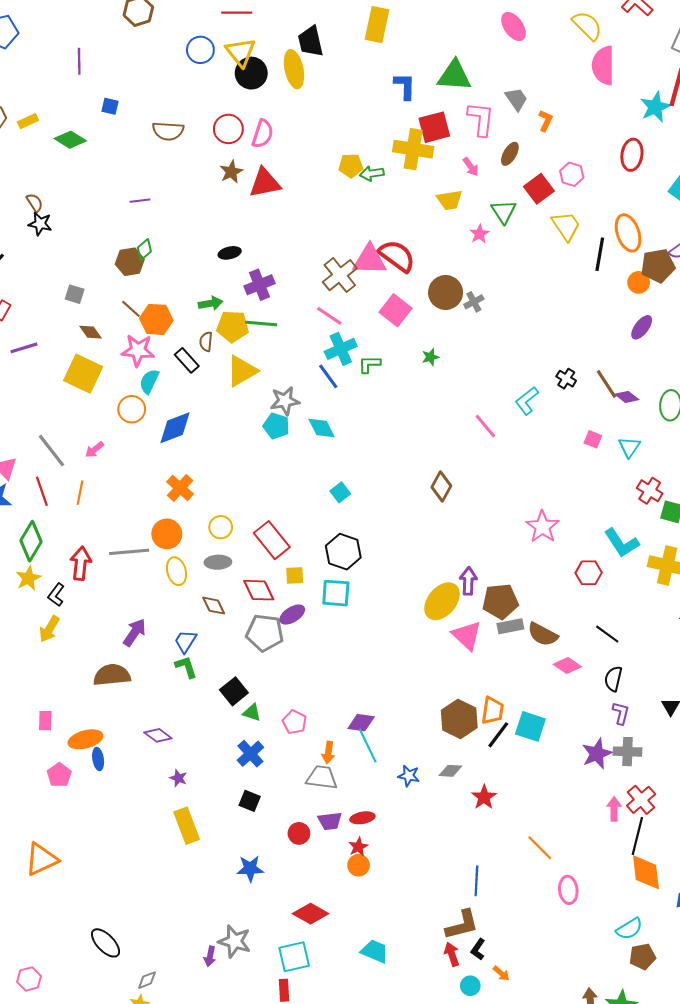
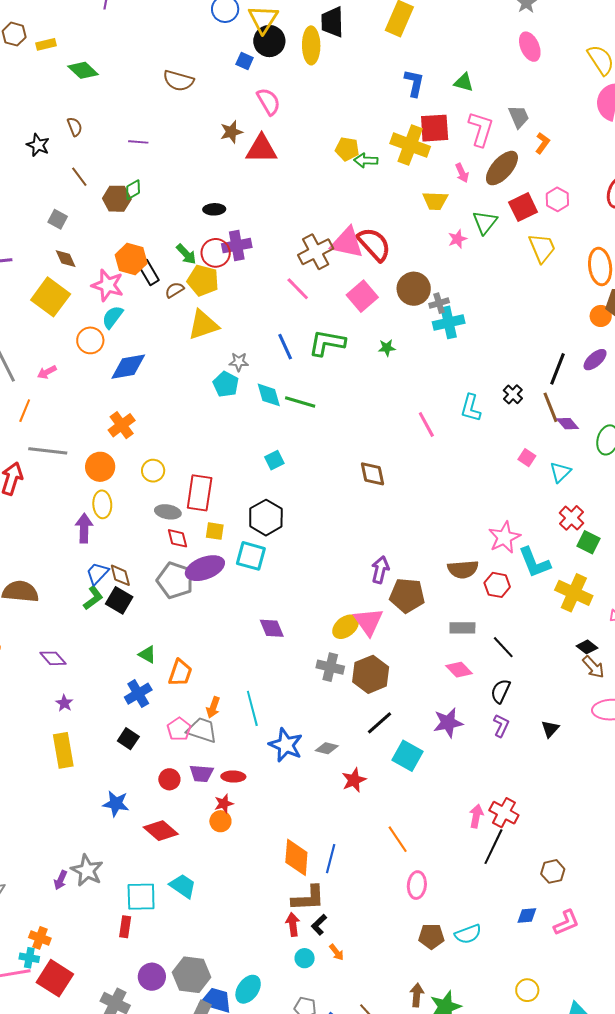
green triangle: (454, 76) -> (464, 82), size x0.6
blue square: (110, 106) -> (245, 61), moved
red circle: (228, 129) -> (216, 253), moved
pink semicircle: (263, 134) -> (269, 101), turned -60
brown ellipse: (510, 154) -> (502, 168), size x1.6
brown semicircle: (35, 203) -> (75, 127), moved
black line: (600, 254) -> (558, 369), moved
green arrow: (211, 303) -> (186, 254), turned 45
brown line: (131, 309) -> (79, 177), moved
green line: (261, 324) -> (300, 402), moved
brown semicircle: (206, 342) -> (175, 290), turned 42
cyan cross: (341, 349) -> (449, 322), moved
black rectangle: (187, 360) -> (149, 272), moved
green L-shape: (369, 364) -> (327, 343), size x1.6
gray star: (285, 401) -> (239, 362), size x0.7
cyan L-shape: (527, 401) -> (471, 408), turned -48
brown diamond: (441, 487) -> (372, 474), turned -52
pink star: (542, 527) -> (504, 537), moved
red rectangle: (272, 540) -> (200, 493), turned 36
gray line: (129, 552) -> (48, 451), moved
gray ellipse: (218, 562) -> (168, 512), moved
red diamond: (259, 590) -> (178, 538), size x0.7
yellow ellipse: (442, 601) -> (346, 627), moved, size x0.7
brown diamond: (214, 606) -> (120, 575), moved
purple ellipse: (292, 615) -> (205, 568), size x1.5
gray rectangle: (510, 626) -> (462, 628), moved
purple arrow: (135, 632) -> (84, 528), moved, turned -44
brown semicircle: (543, 634) -> (463, 569), moved, turned -44
green L-shape: (186, 667) -> (93, 598), turned 60
black square: (234, 691) -> (119, 600), moved, turned -32
orange trapezoid: (492, 711) -> (180, 673), moved
brown hexagon: (459, 719) -> (371, 674), moved
pink pentagon: (294, 722) -> (179, 729), moved
purple diamond: (361, 723) -> (272, 628), moved, turned 48
cyan square: (530, 726) -> (407, 756), moved
gray cross: (628, 752) -> (330, 667), moved
purple star: (597, 754) -> (448, 723), moved
blue star: (409, 776) -> (286, 745), size x1.6
red cross: (641, 800) -> (504, 813), turned -32
orange diamond: (646, 872) -> (296, 857), moved
red diamond: (311, 914) -> (161, 831), moved
cyan trapezoid: (375, 951) -> (183, 886), moved
brown pentagon: (643, 957) -> (431, 936), moved

